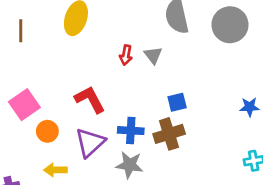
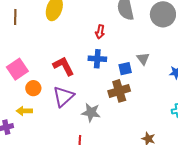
red arrow: (126, 55) -> (100, 32), moved
gray triangle: (153, 55) -> (143, 59), moved
blue cross: (131, 131) -> (97, 59), moved
yellow arrow: (55, 170) -> (24, 111), moved

